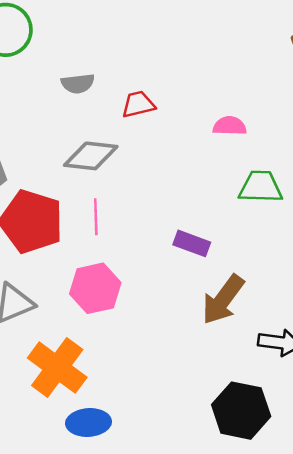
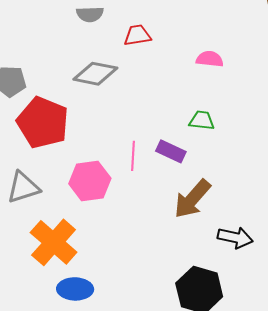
green trapezoid: (261, 187) -> (202, 120), moved, size x0.7
pink line: (96, 217) -> (133, 156), moved

